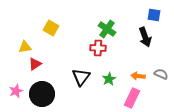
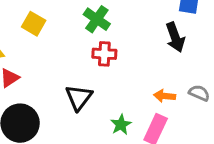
green cross: (107, 29) -> (97, 19), moved
green star: (109, 79) -> (121, 125), moved

